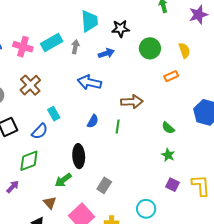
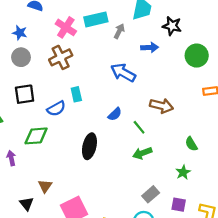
pink cross: (23, 47) -> (66, 27), moved
green line: (118, 127) -> (139, 127), turned -64
green arrow: (63, 180) -> (142, 153), moved
gray rectangle: (104, 185) -> (151, 194), moved
purple square: (173, 185) -> (179, 205), turned -32
purple arrow: (13, 187) -> (11, 158), turned -72

